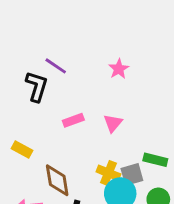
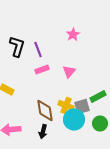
purple line: (56, 66) -> (38, 49), moved, turned 35
green rectangle: (155, 160) -> (98, 96), turned -42
brown diamond: (57, 180) -> (45, 110), moved

